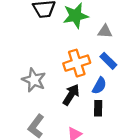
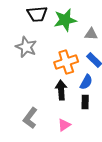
gray star: (34, 80) -> (26, 47), moved
black arrow: (71, 95) -> (61, 90), turned -36

